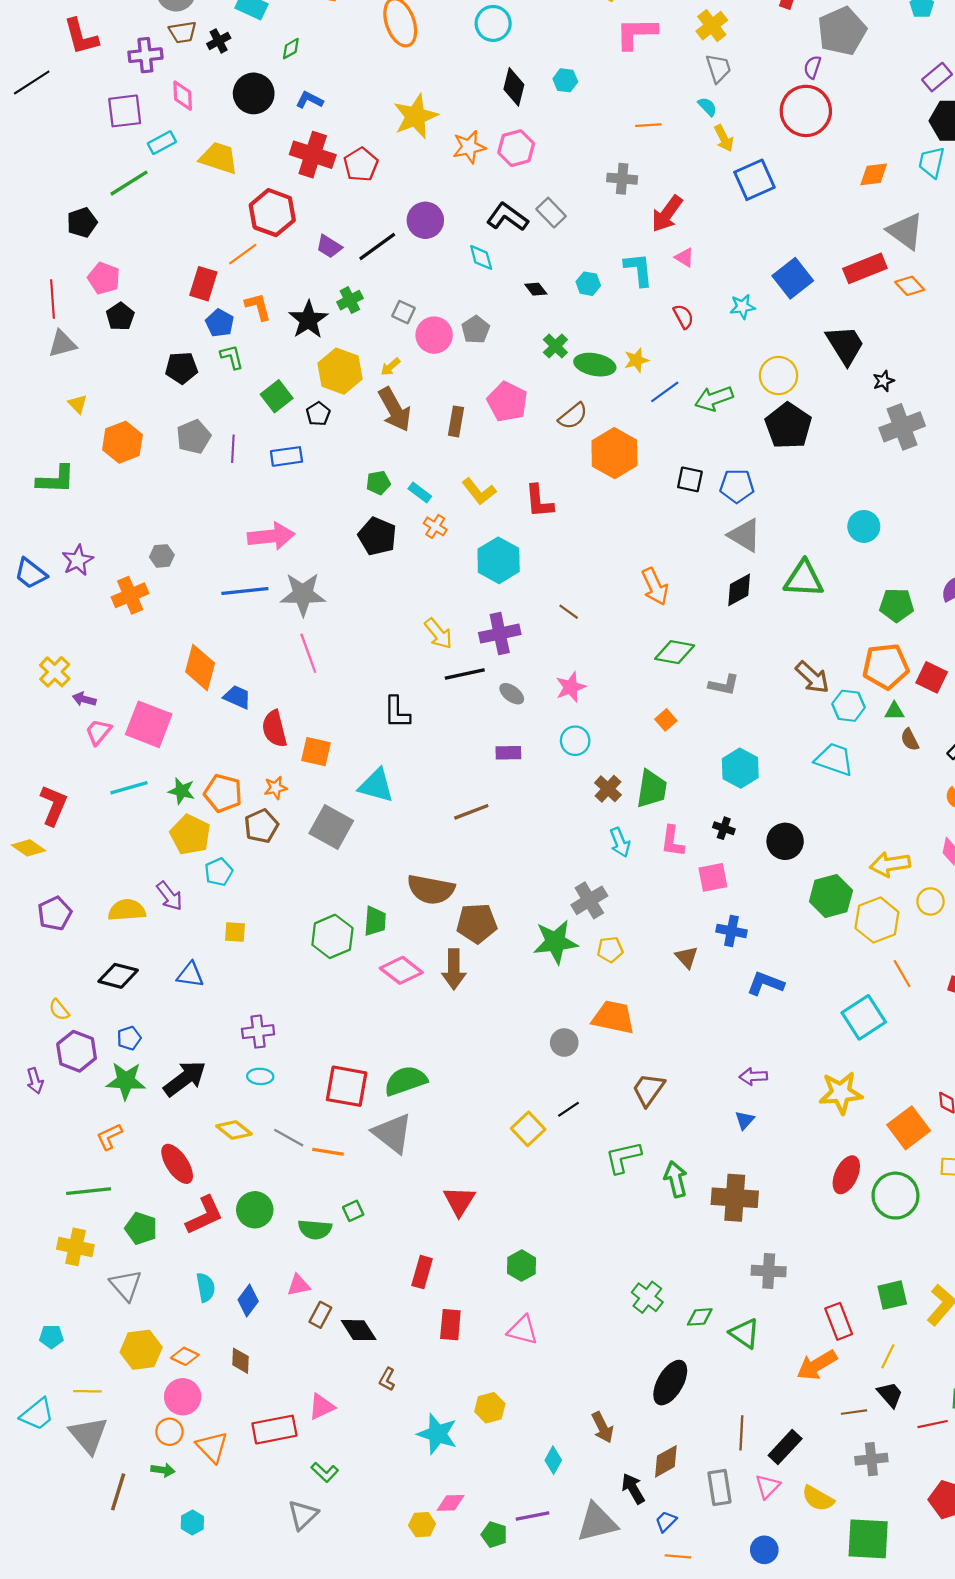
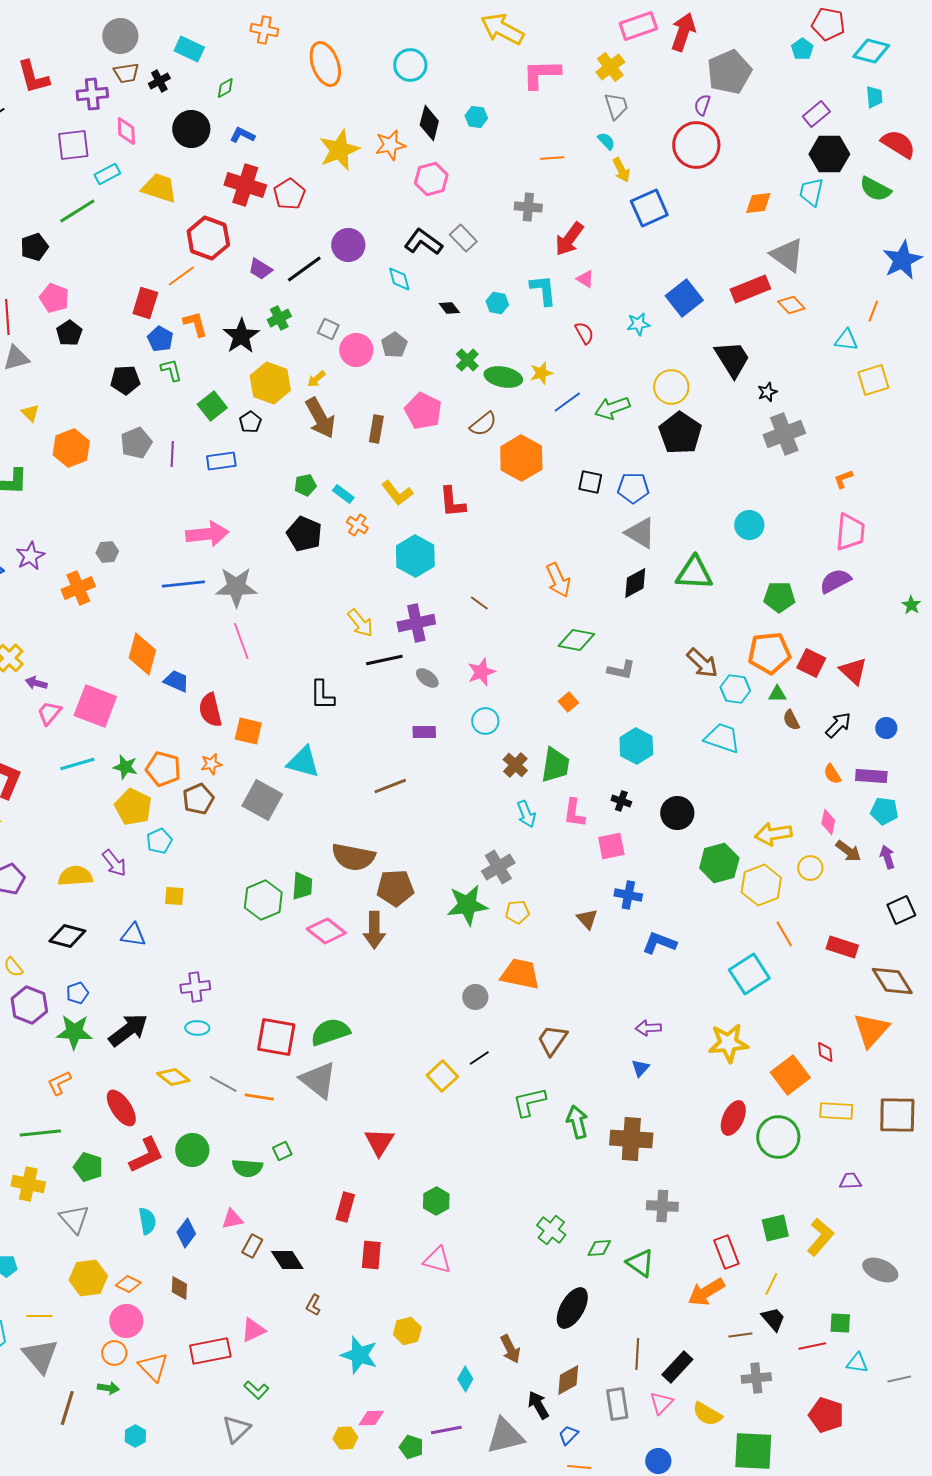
orange star: (469, 147) -> (390, 145), moved

